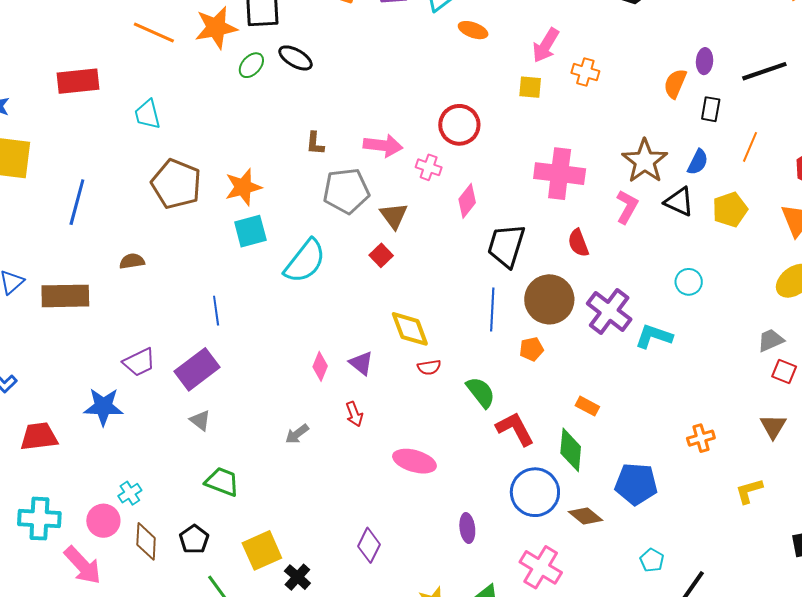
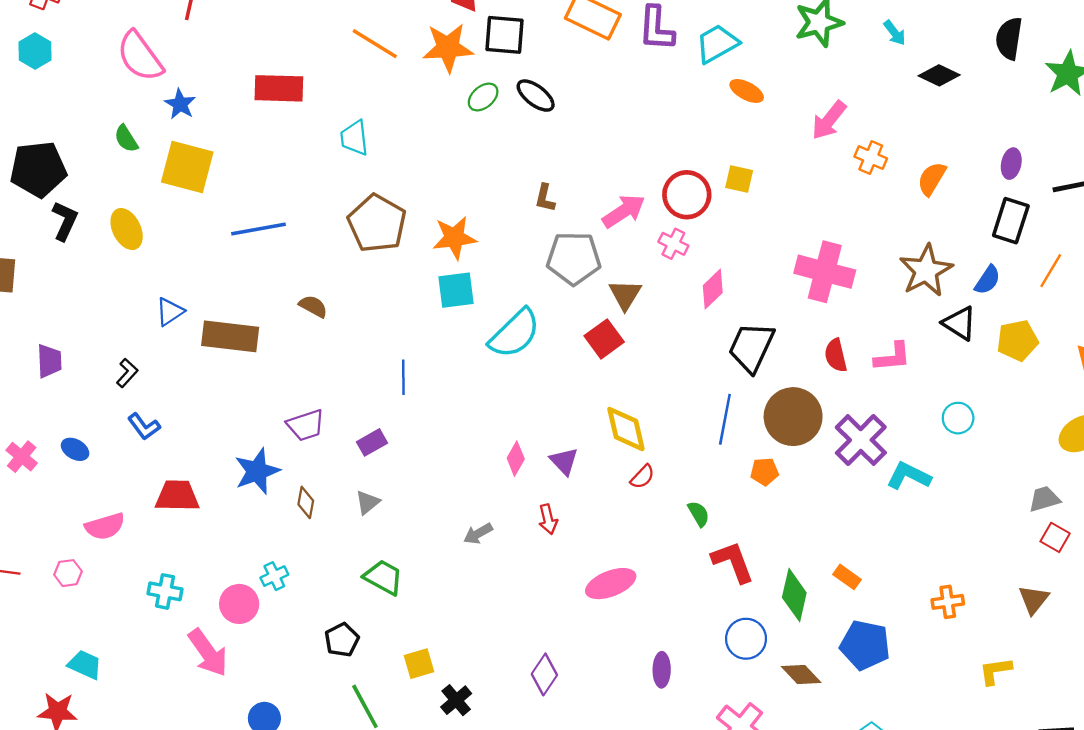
orange semicircle: (675, 84) -> (932, 179), moved
yellow square: (530, 87) -> (739, 179), moved
black rectangle: (711, 109) -> (1011, 221), size x1.5
red circle: (459, 125) -> (687, 195), moved
pink arrow: (383, 145) -> (624, 211), turned -48
blue line: (77, 202) -> (258, 229), turned 57
pink L-shape: (627, 207) -> (893, 357), moved, turned 48
red square: (381, 255) -> (604, 339), size x1.4
brown semicircle: (132, 261) -> (313, 306), turned 30
red semicircle: (429, 367) -> (642, 477), turned -45
purple rectangle: (197, 369) -> (372, 442), size x0.6
green semicircle: (481, 392) -> (699, 514), size x0.7
orange rectangle: (587, 406) -> (847, 577), moved
blue star: (103, 407) -> (257, 471), turned -30
gray triangle: (200, 420) -> (368, 502), turned 35
pink ellipse: (414, 461) -> (611, 584), turned -45
blue circle: (535, 492) -> (746, 639), size x0.7
cyan cross: (39, 519) -> (165, 591), size x0.7
brown diamond: (146, 541) -> (306, 502), moved, size x0.7
yellow square: (262, 550) -> (419, 664), size x0.7

